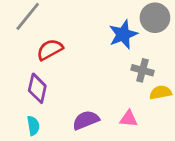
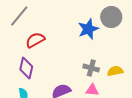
gray cross: (143, 70) -> (91, 68), moved

